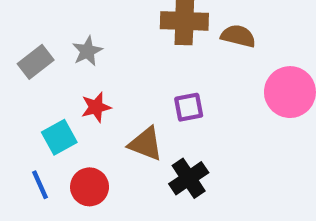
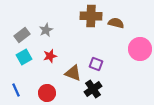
purple square: (189, 107) -> (96, 64), moved, turned 32
cyan square: (59, 137) -> (24, 57), moved
blue line: (40, 185) -> (16, 90), moved

